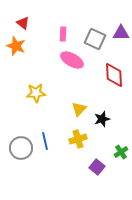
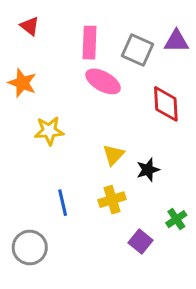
pink rectangle: (63, 34) -> (90, 43), size x1.5
orange star: (16, 46) -> (22, 83), moved
gray circle: (21, 148) -> (30, 247), moved

